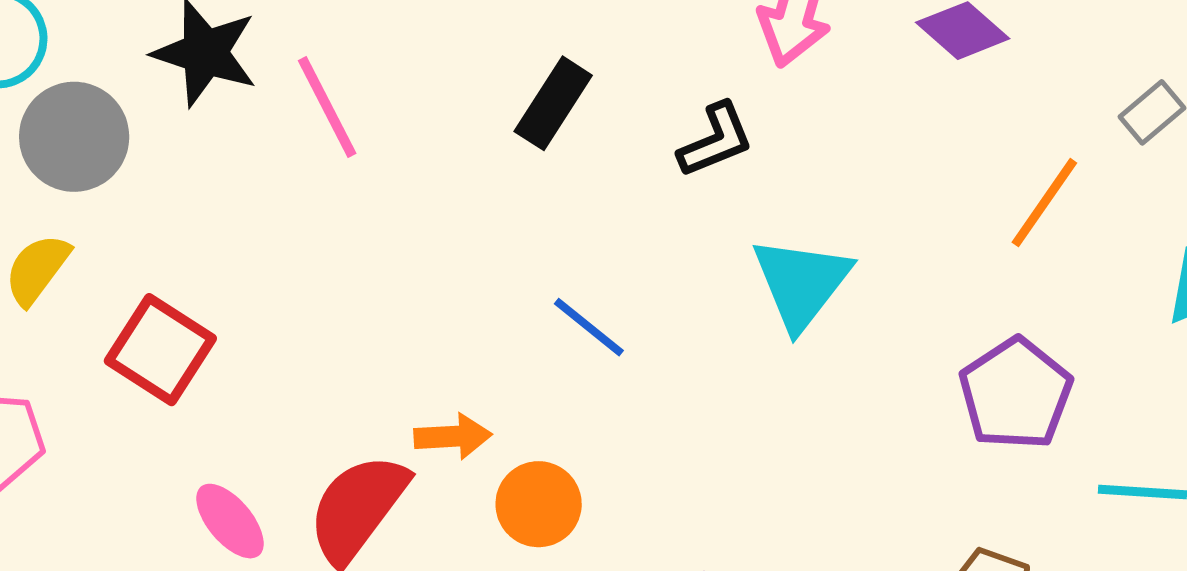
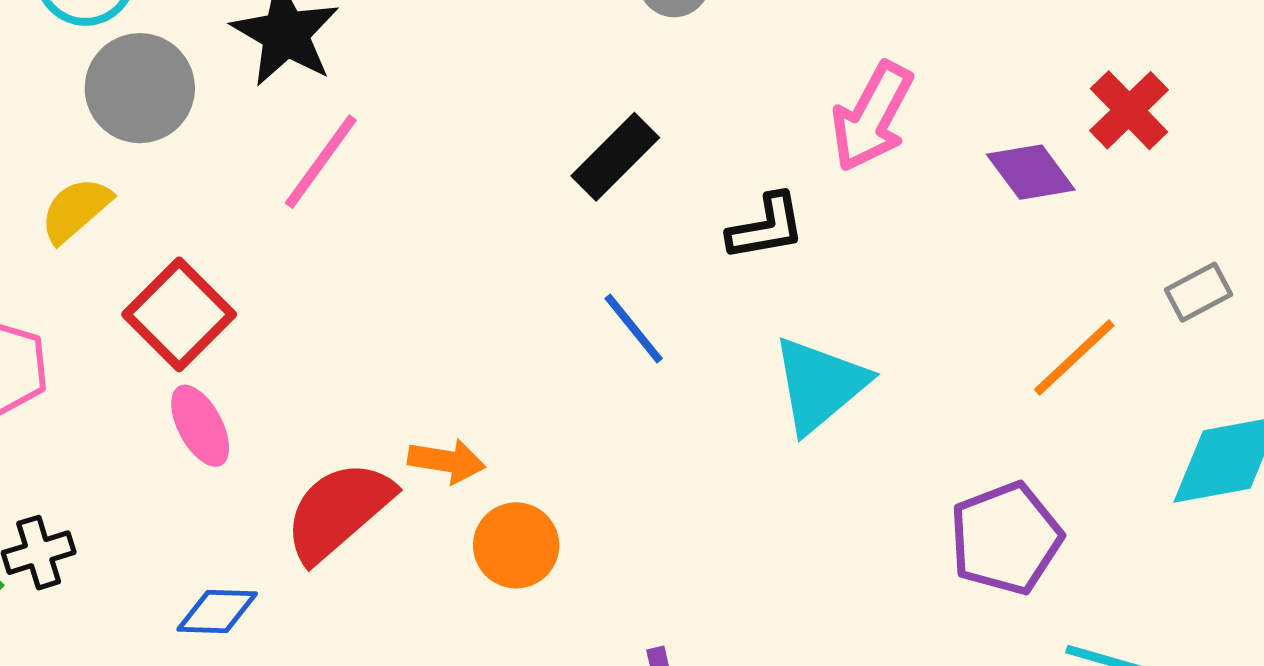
pink line: (327, 107) -> (321, 162), moved, turned 51
blue line: (589, 327) -> (634, 329), moved
pink ellipse: (230, 521) -> (200, 426), moved

